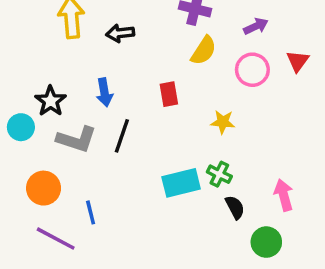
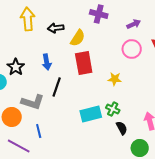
yellow semicircle: (204, 51) -> (78, 38), moved
red rectangle: (169, 94) -> (84, 63), size x1.6
gray L-shape: (77, 139) -> (33, 102), moved

